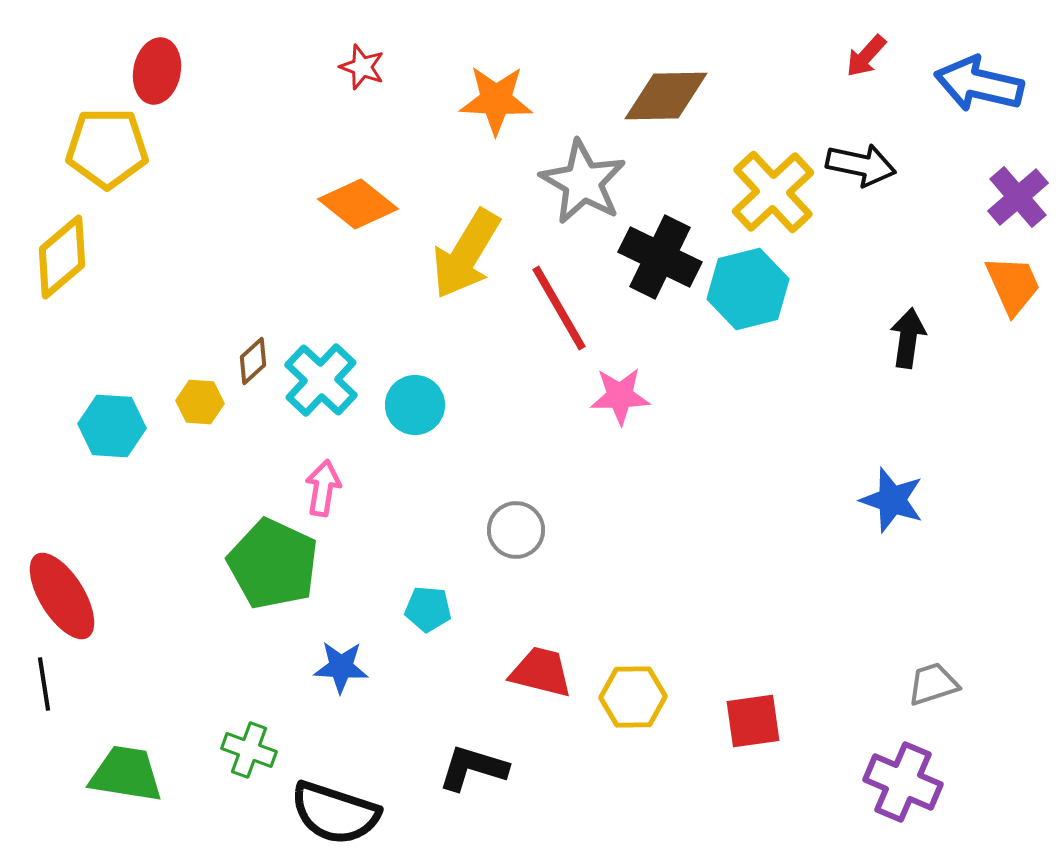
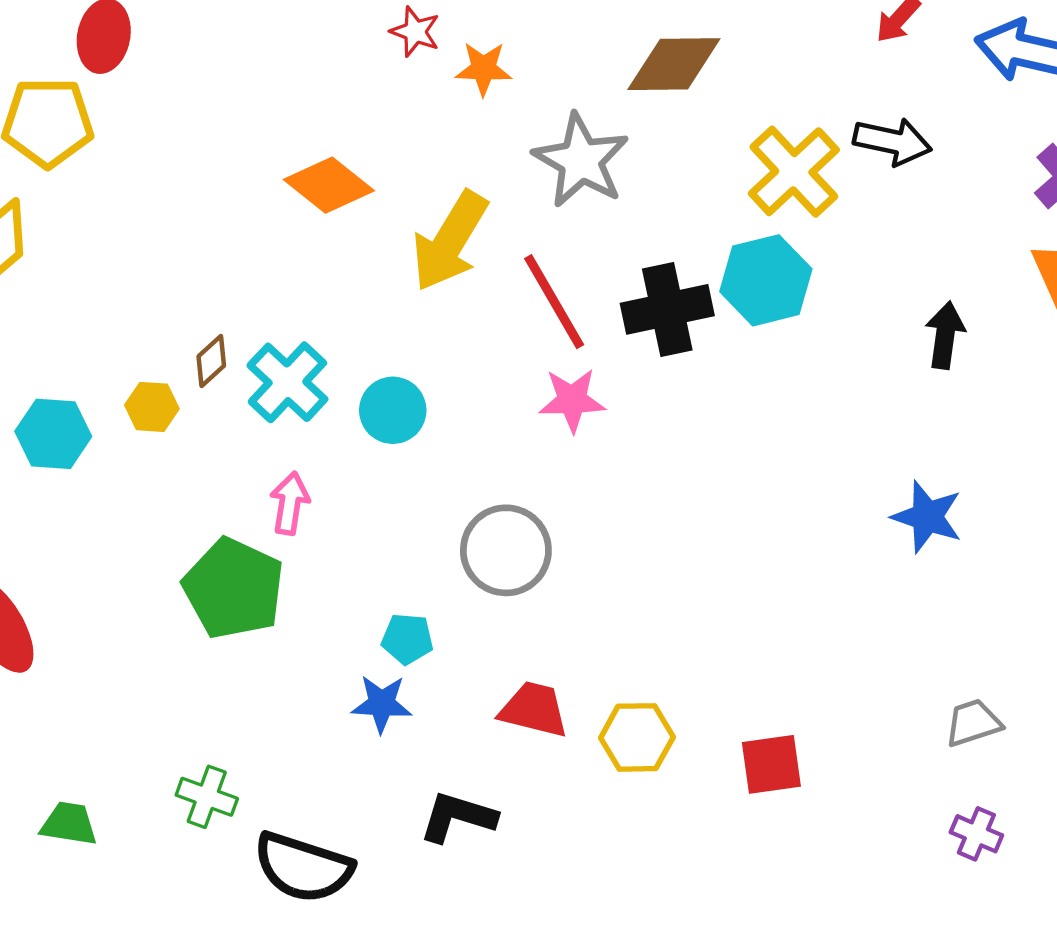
red star: (362, 67) -> (415, 32), moved
orange star: (496, 100) -> (484, 69), size x0.7
black cross: (660, 257) -> (667, 309), moved, turned -38
pink star: (620, 396) -> (572, 400), moved
gray circle: (516, 530) -> (506, 550), size x1.4
blue star: (341, 667) -> (382, 704), moved
green trapezoid: (126, 774) -> (69, 824), size x0.7
purple cross: (903, 782) -> (976, 834), moved, size x0.6

